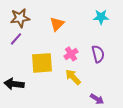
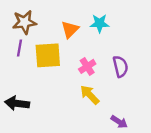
cyan star: (101, 17) -> (99, 23), moved
purple line: (16, 39) -> (20, 48), turned -32
yellow square: (42, 63) -> (48, 55), moved

